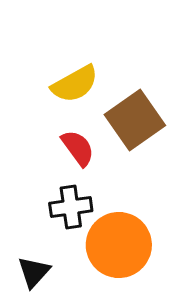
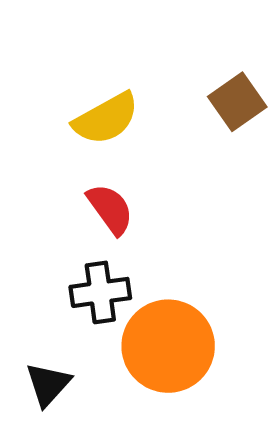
brown square: (135, 120) -> (237, 102), moved, size x0.7

